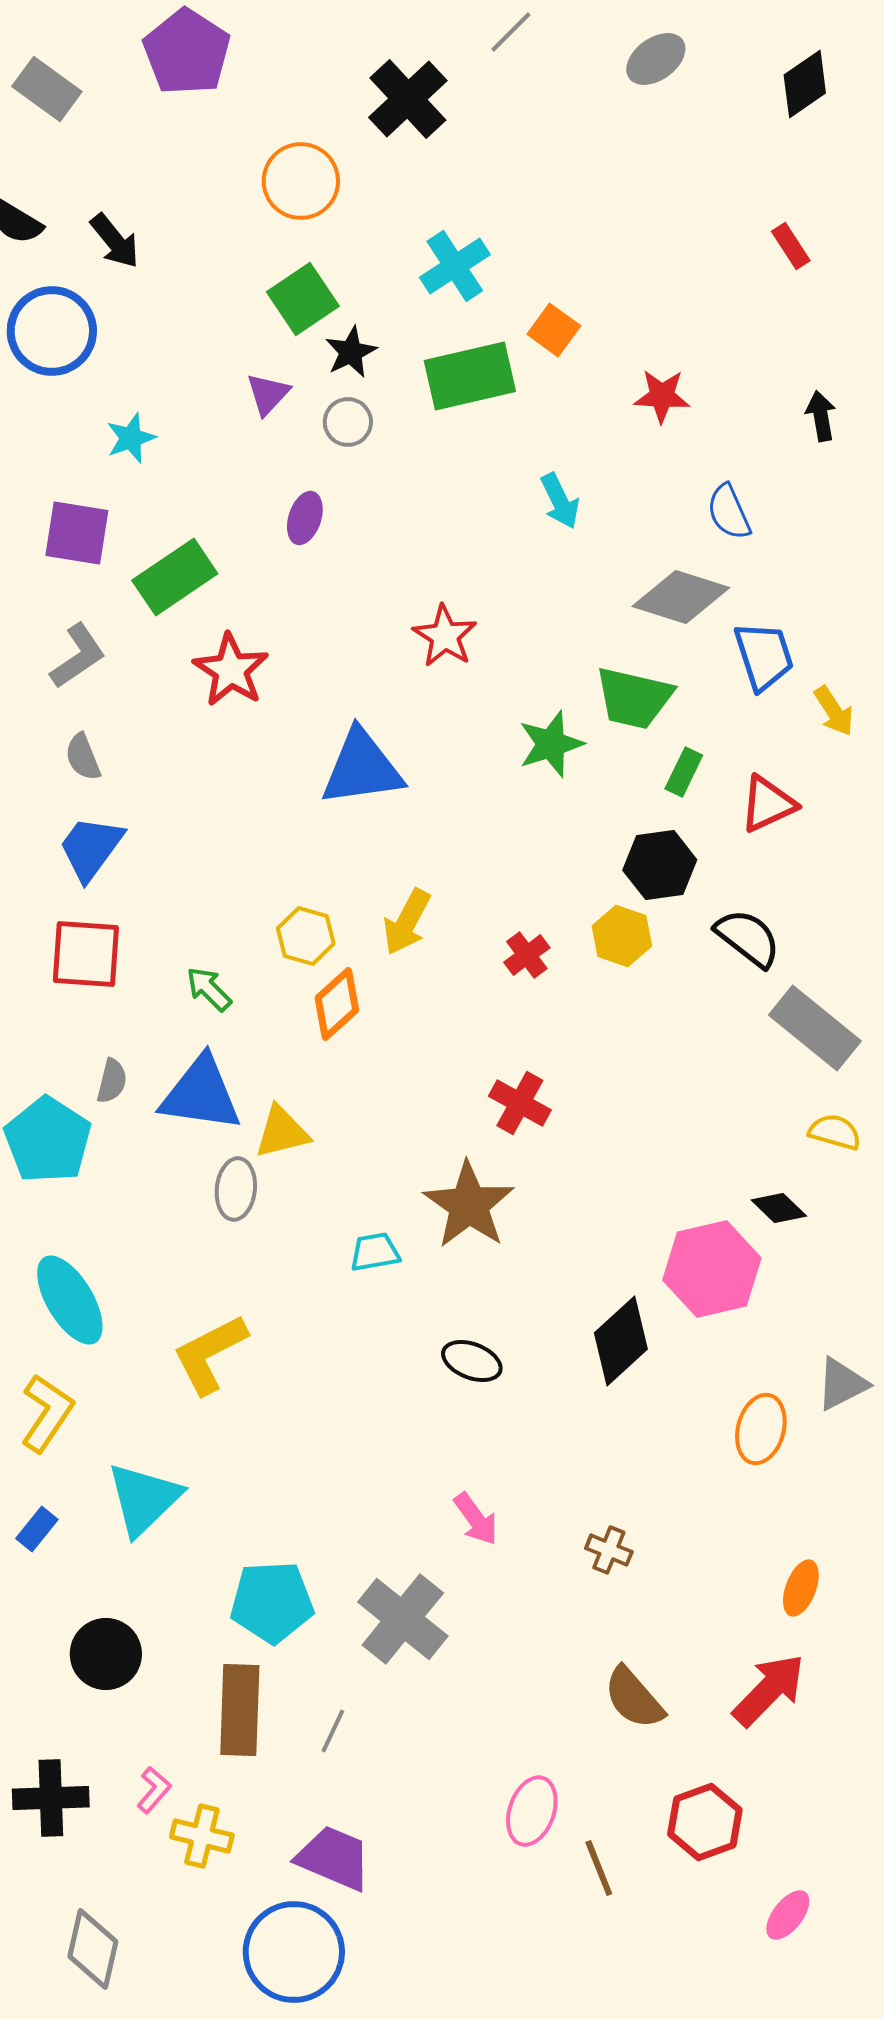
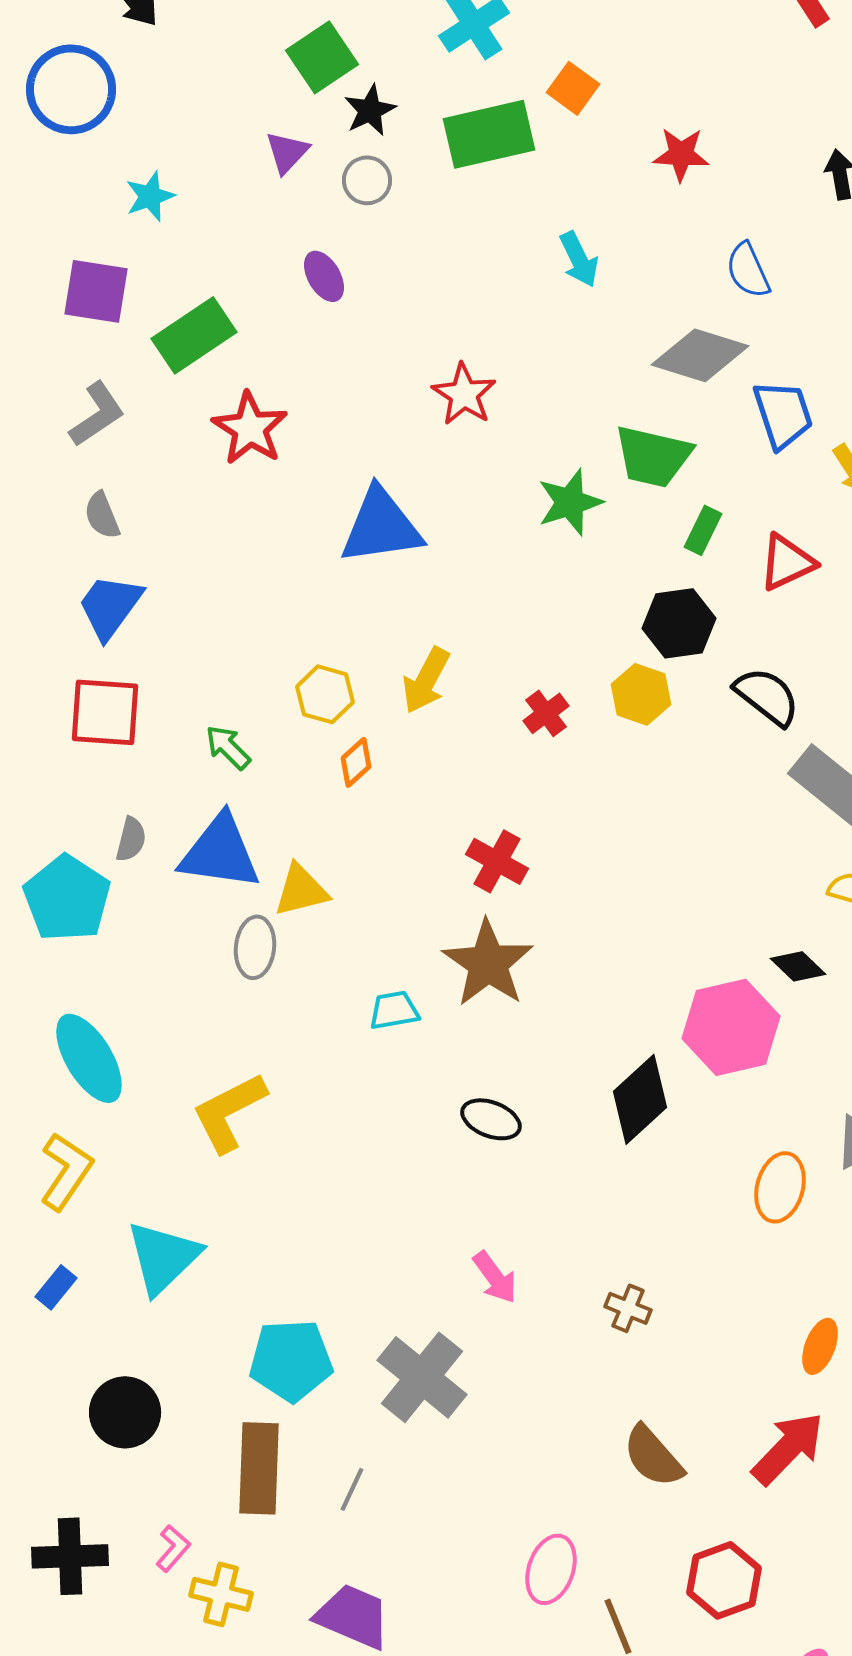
purple ellipse: (305, 518) -> (324, 276), turned -48
orange diamond: (337, 1004) -> (356, 762), size x0.7
red cross: (520, 1103) -> (497, 861), moved

